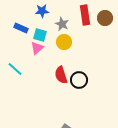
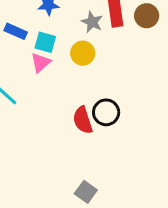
gray star: (62, 24) -> (92, 22), moved
red semicircle: (61, 75) -> (83, 120), moved

